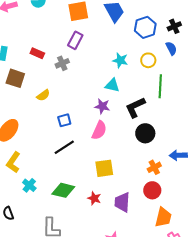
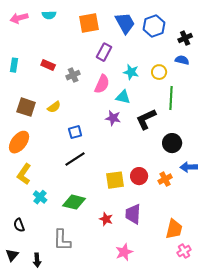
blue hexagon: (145, 27) -> (154, 26), moved
purple rectangle: (75, 40) -> (104, 52), moved
blue semicircle: (171, 48) -> (182, 60), turned -48
brown square: (15, 78) -> (26, 107), moved
pink semicircle: (99, 130) -> (102, 84), moved
black circle: (145, 133) -> (172, 143), moved
red circle: (152, 190) -> (139, 176), moved
red star: (94, 198) -> (106, 219), moved

